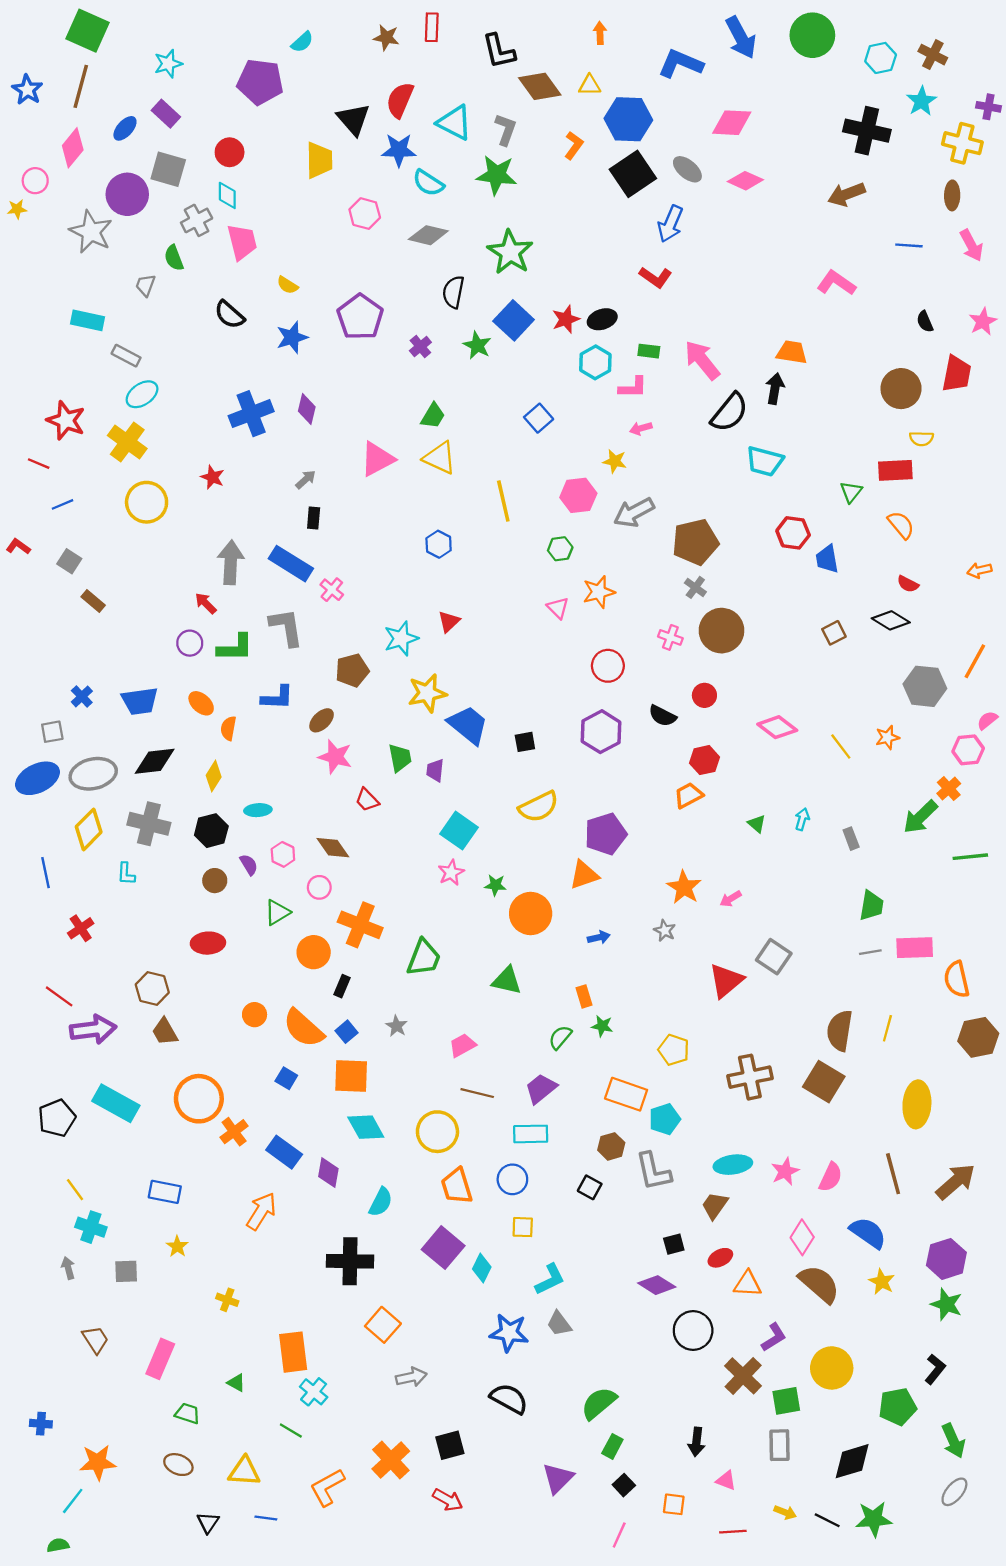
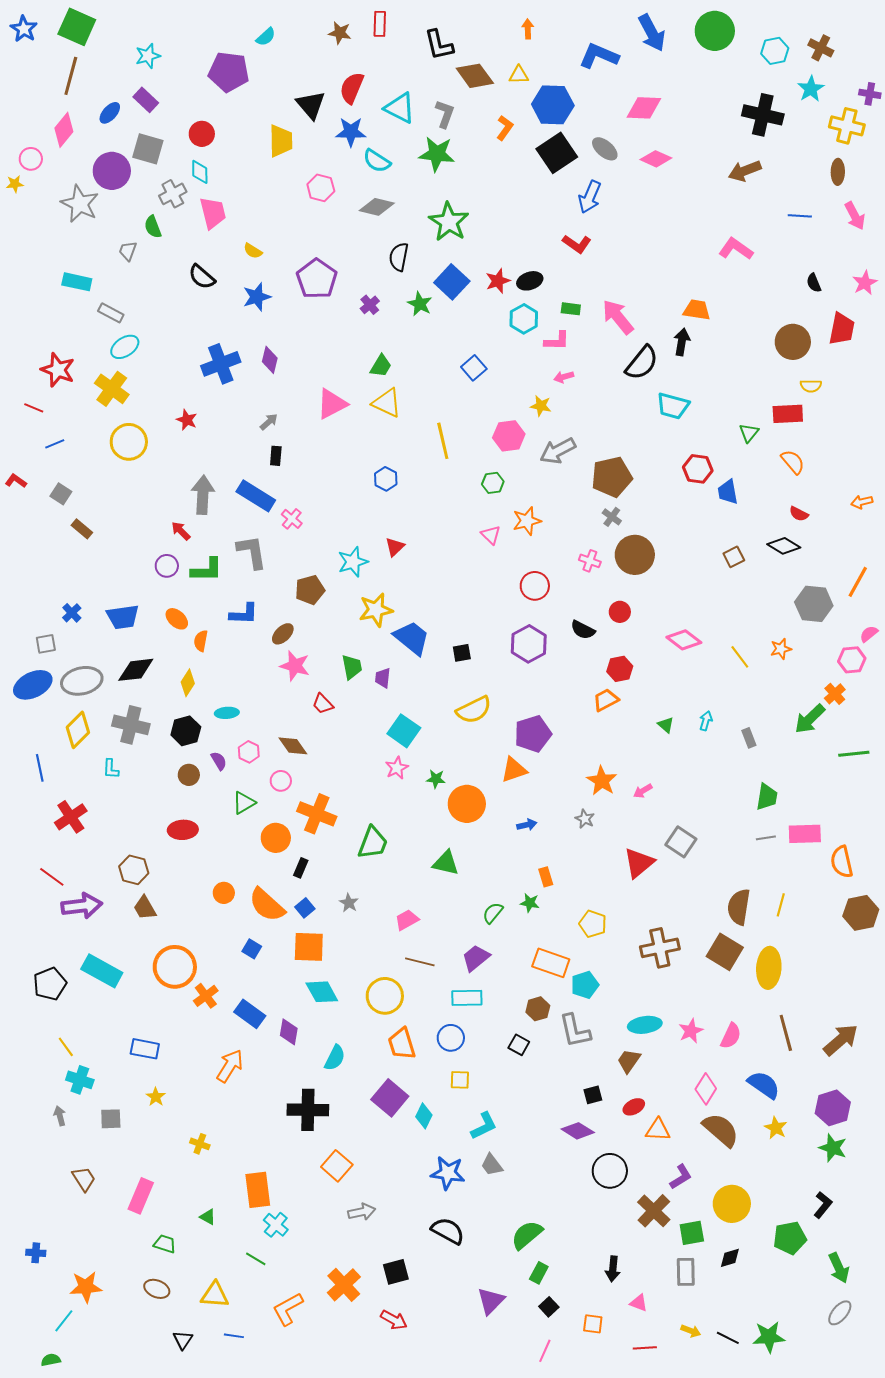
blue star: (27, 90) -> (24, 29), moved
red cross: (81, 928) -> (71, 817), size x1.4
orange rectangle: (584, 996) -> (546, 877), moved
yellow ellipse: (917, 1104) -> (769, 968), moved
black diamond: (852, 1461) -> (730, 1258), moved, size x0.6

